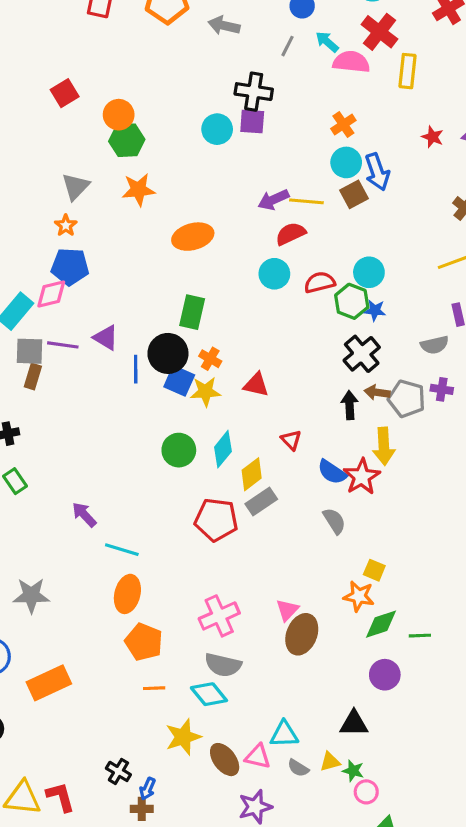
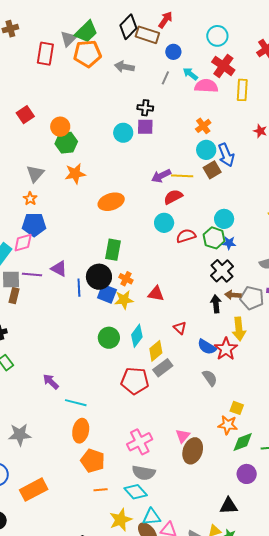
black cross: (254, 92) -> (145, 108), size x0.7
red semicircle: (320, 282) -> (186, 236), moved
cyan triangle: (284, 734) -> (152, 517), moved

